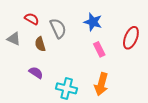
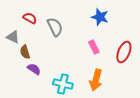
blue star: (93, 22) -> (100, 17), moved
red ellipse: (131, 38) -> (124, 52), moved
brown semicircle: (40, 44) -> (25, 52), moved

